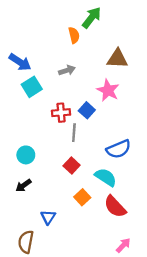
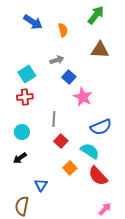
green arrow: (92, 18) -> (96, 15), moved
blue arrow: (20, 62) -> (33, 22), moved
pink star: (108, 90) -> (83, 97), moved
blue square: (87, 110) -> (69, 77), moved
red cross: (61, 113) -> (25, 97), moved
gray line: (74, 133) -> (54, 119), moved

